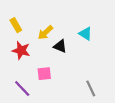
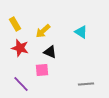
black triangle: (60, 46) -> (50, 52), moved
gray line: (91, 88) -> (86, 84), turned -70

